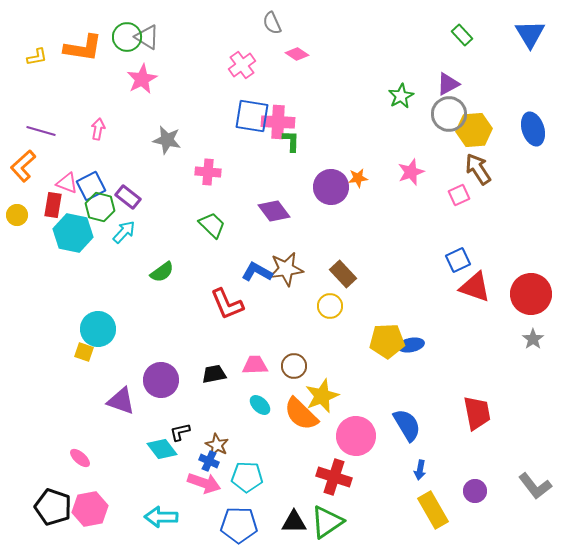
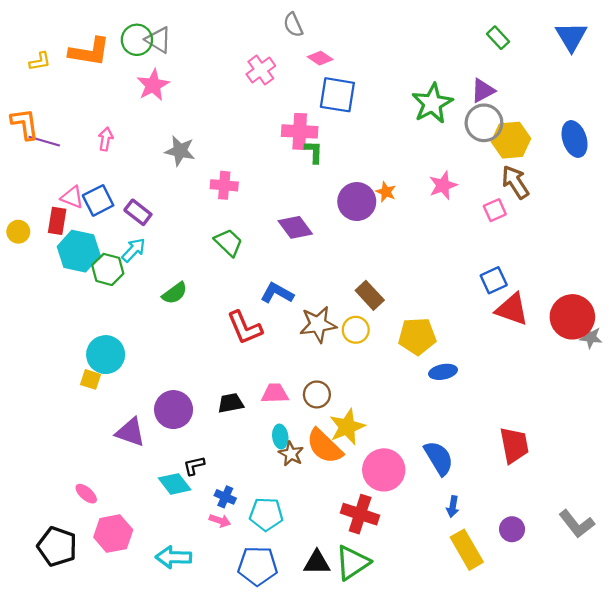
green star: (401, 96) -> (432, 103), size x1.5
blue square: (252, 116) -> (337, 95), moved
orange L-shape: (23, 166) -> (25, 124), moved, turned 124
orange star: (358, 178) -> (386, 192), turned 30
green hexagon: (100, 207) -> (108, 269), moved
brown star: (286, 269) -> (318, 324), moved
gray star: (533, 339) -> (591, 337), moved, turned -30
yellow pentagon: (387, 341) -> (417, 336), moved
cyan ellipse: (260, 405) -> (280, 437), turned 40
brown star: (217, 445) -> (291, 454), moved
pink arrow: (204, 483) -> (220, 521), size x0.6
pink hexagon: (90, 509) -> (113, 534), moved

